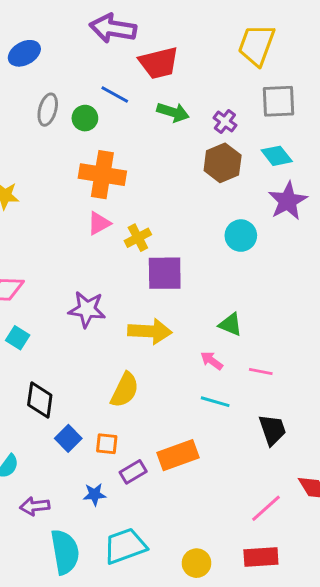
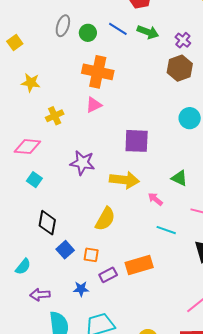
blue line: (115, 95) -> (118, 29), moved
yellow cross: (138, 238) -> (55, 116), moved
pink arrow: (212, 361) -> (155, 199), moved

